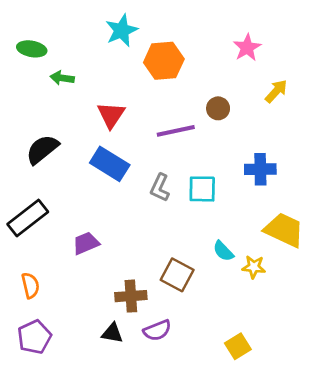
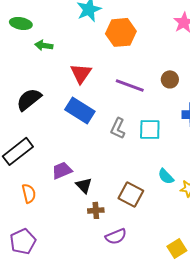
brown circle: (218, 108) -> (170, 79), moved
purple line: (176, 131) -> (130, 85), turned 32
orange semicircle: (30, 285) -> (29, 193), moved
brown cross: (131, 296) -> (96, 210), size x0.7
black triangle: (112, 333) -> (84, 185), moved, turned 36

